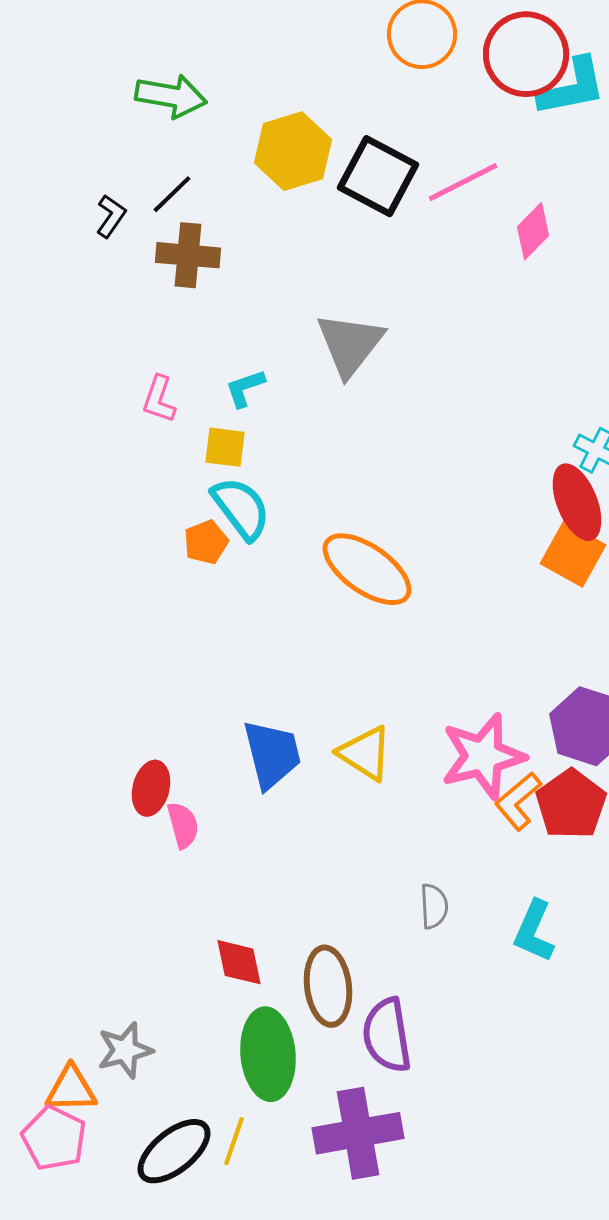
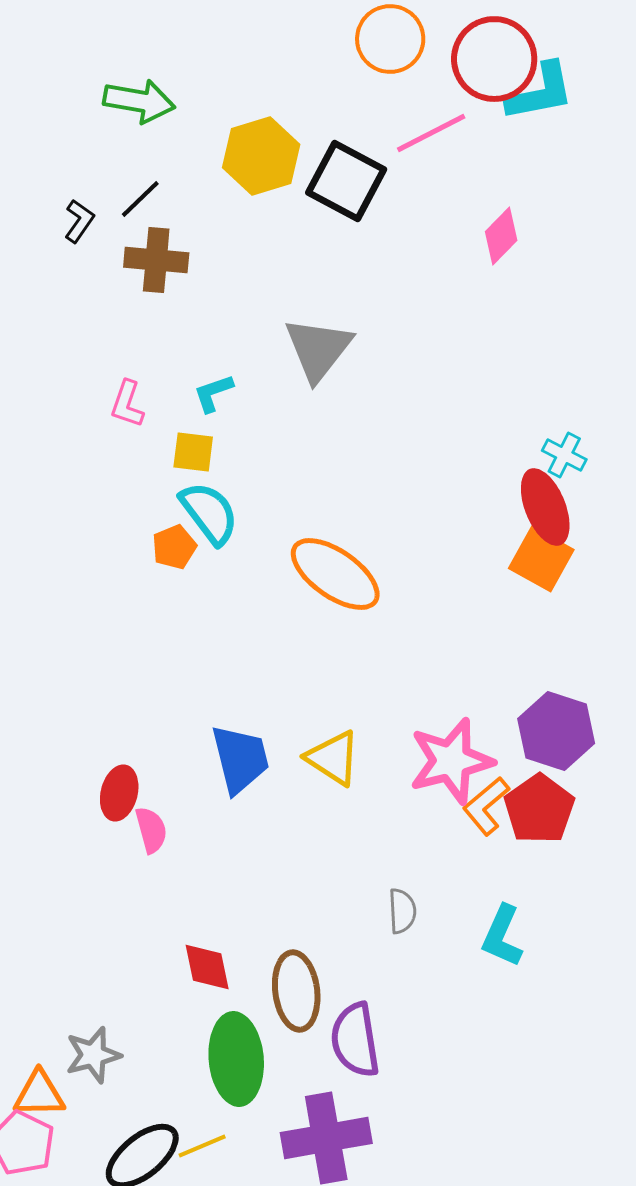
pink line: (463, 182) -> (431, 133), moved
yellow line: (234, 1141) -> (202, 1146), turned 48

